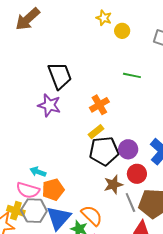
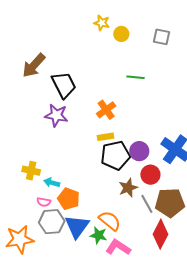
brown arrow: (28, 19) -> (34, 65), moved
yellow rectangle: (96, 132) -> (105, 137), turned 35
pink semicircle: (28, 190) -> (44, 202), size x0.6
orange pentagon: (53, 190) -> (69, 199), turned -30
yellow cross: (16, 211) -> (31, 171), moved

